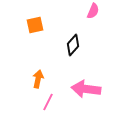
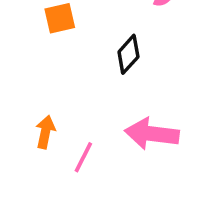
orange arrow: (38, 79) -> (45, 132), moved

